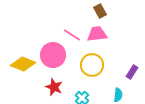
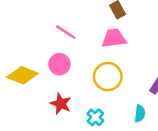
pink line: (72, 35) -> (66, 32), moved
pink circle: (53, 55) -> (60, 64), size x0.7

